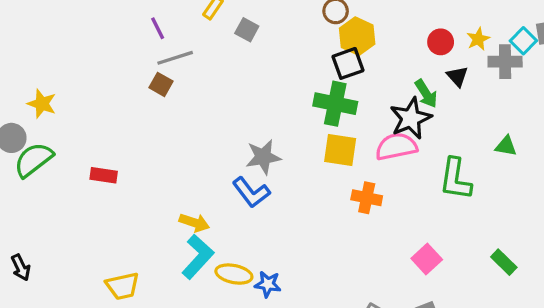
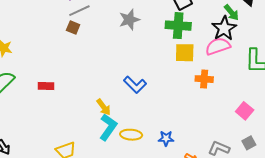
gray star: (263, 157) -> (129, 20), moved
yellow arrow: (194, 223) -> (104, 107), turned 42
blue star: (268, 284) -> (166, 138), moved

